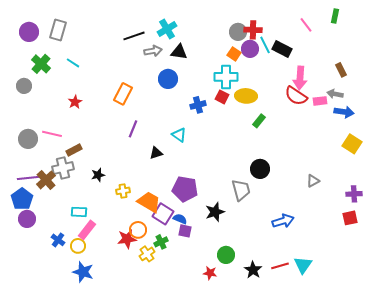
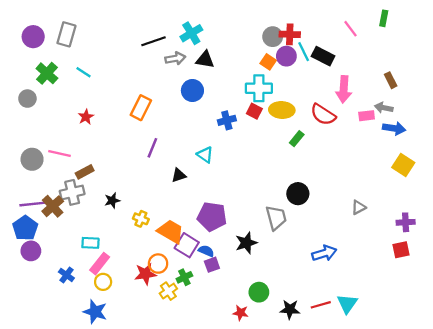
red semicircle: (296, 96) -> (323, 115), moved
yellow cross: (123, 191) -> (141, 219), turned 32
purple square: (185, 231) -> (212, 265), turned -32
yellow circle: (78, 246) -> (103, 282), moved
black star: (253, 270) -> (290, 309), turned -30

